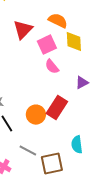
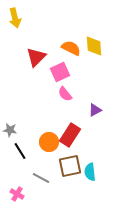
yellow diamond: (74, 42) -> (94, 46), moved
brown square: (52, 164) -> (70, 166), moved

